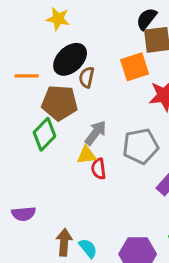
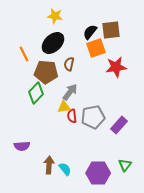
yellow star: (58, 19) -> (55, 16), moved
black semicircle: (147, 19) -> (90, 32), moved
orange line: (27, 76) -> (24, 54), turned 63
brown semicircle: (87, 77) -> (69, 64), moved
gray pentagon: (141, 146) -> (93, 117), moved

